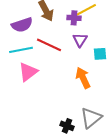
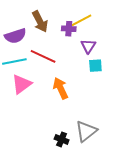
purple triangle: (80, 40) -> (88, 46), moved
orange arrow: (83, 78) -> (61, 88), moved

